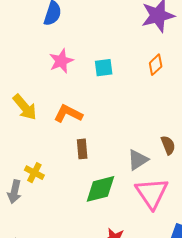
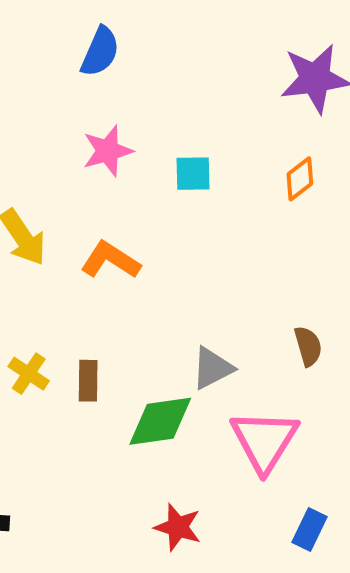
brown rectangle: (82, 149) -> (88, 381), moved
gray triangle: (138, 160) -> (212, 368), moved

